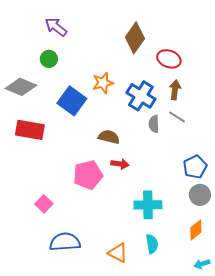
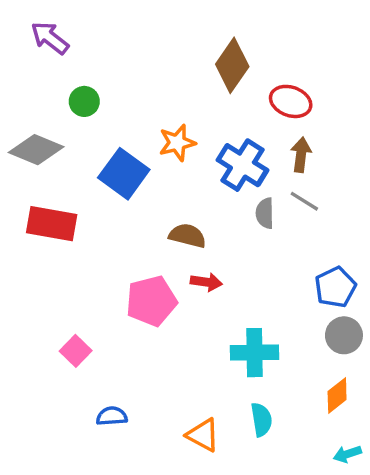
purple arrow: (56, 27) -> (50, 38), moved
blue semicircle: (65, 242) -> (112, 416), size x0.6

